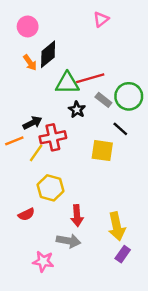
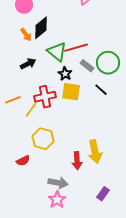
green triangle: (67, 83) -> (57, 52), turned 40
black arrow: (32, 123) -> (28, 64), moved
yellow square: (102, 151) -> (71, 92), moved
red arrow: (77, 216) -> (77, 161), moved
yellow arrow: (117, 226) -> (95, 152), moved
pink star: (43, 261) -> (57, 200), moved, turned 30

